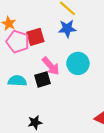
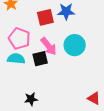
red square: (35, 37) -> (45, 17), moved
pink pentagon: (18, 42) -> (19, 39), moved

